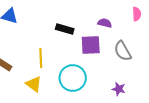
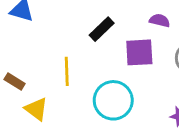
black rectangle: (65, 29) -> (102, 29), turned -60
yellow triangle: (34, 84) -> (36, 109), moved

